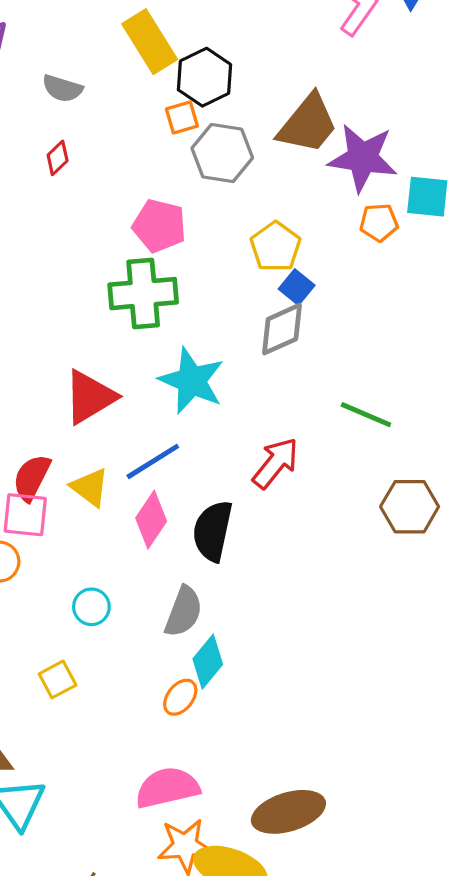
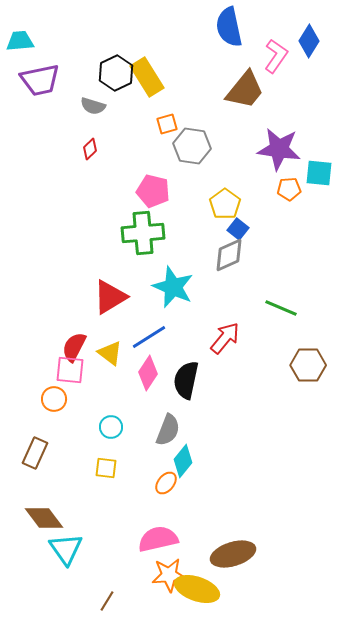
black hexagon: (204, 77) -> (116, 73), moved
brown trapezoid: (308, 124) -> (245, 90), moved
yellow square: (58, 679) -> (106, 468), moved, turned 35

